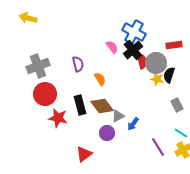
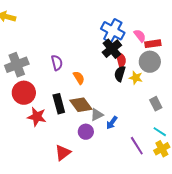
pink semicircle: (112, 47) -> (140, 36), moved
gray circle: (156, 63) -> (150, 62), moved
black semicircle: (169, 75) -> (120, 74), moved

